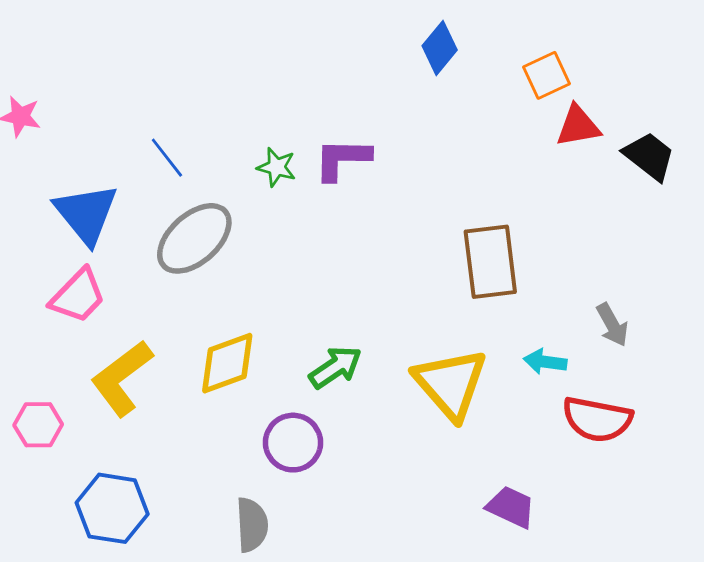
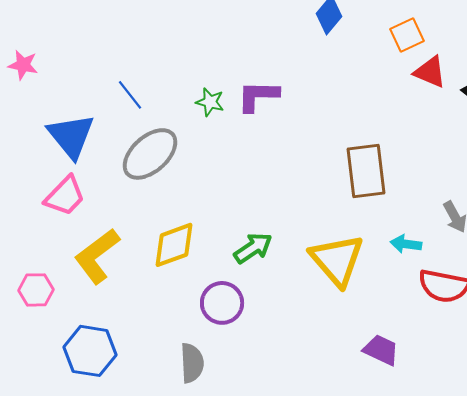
red triangle: (578, 126) -> (430, 72), turned 33

